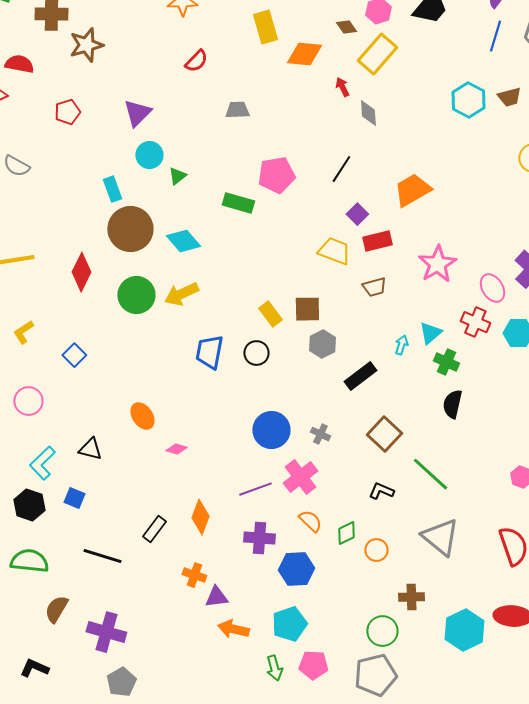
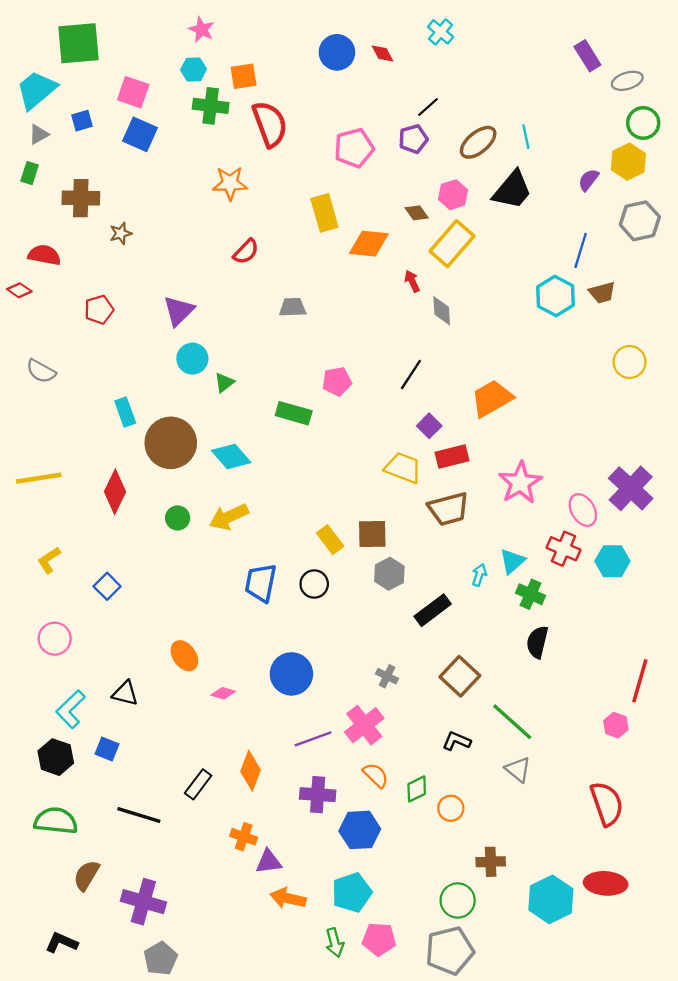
blue line: (495, 36) -> (581, 250), moved
brown star: (86, 45) -> (121, 233), size x0.6
pink pentagon: (276, 175) -> (337, 381), size x0.7
cyan rectangle: (112, 189) -> (125, 412), moved
brown trapezoid: (374, 287) -> (449, 509), size x1.5
green circle: (136, 295) -> (178, 518), size x0.6
blue circle: (271, 430) -> (291, 674), moved
gray triangle: (440, 537) -> (518, 770), moved, size x0.6

